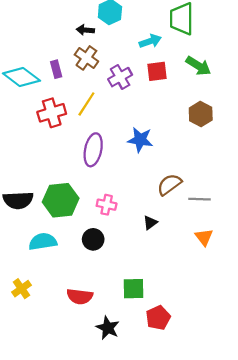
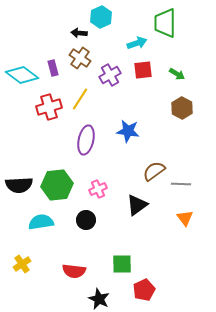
green arrow: (198, 66) -> (177, 74), moved, size x0.7
pink cross: (107, 205) -> (98, 189), turned -36
black triangle: (150, 223) -> (137, 205), size x1.6

